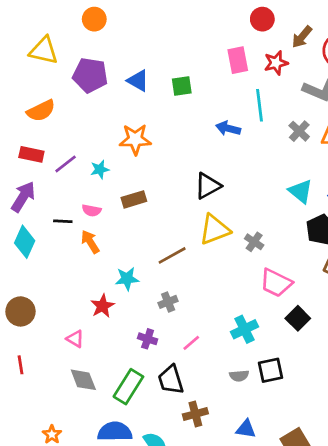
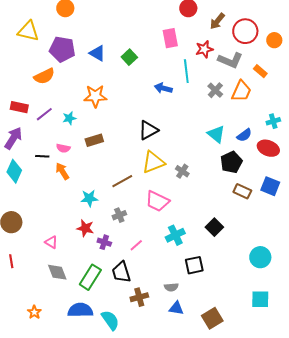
red star: (276, 63) -> (204, 49), moved
green square: (182, 86) -> (129, 57), turned -35
orange semicircle: (41, 111) -> (44, 76), moved
pink trapezoid: (276, 283) -> (157, 201), moved
red star: (102, 306) -> (85, 228), moved, turned -30
gray semicircle: (239, 376) -> (171, 287), moved

